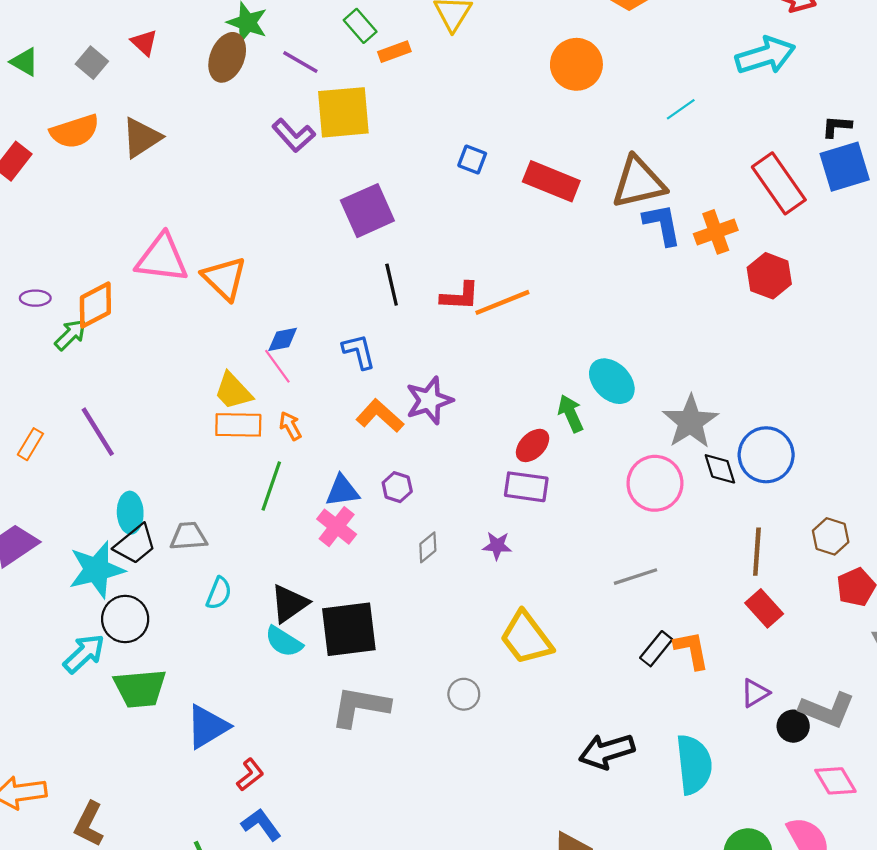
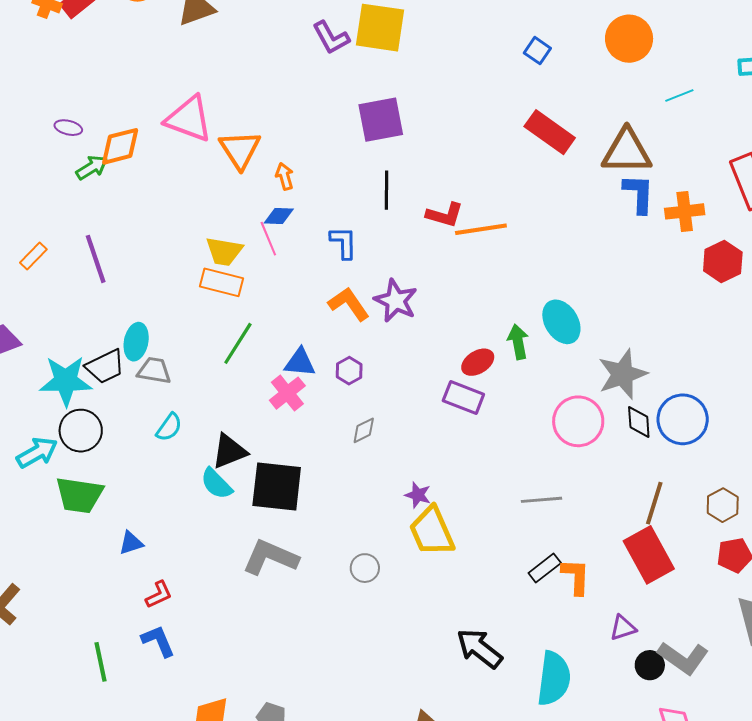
orange circle: (576, 64) -> (629, 39), moved
blue square: (472, 159) -> (537, 51), moved
yellow trapezoid: (233, 391) -> (224, 251), turned -51
purple star: (429, 400) -> (396, 301), turned 30
orange arrow: (290, 426) -> (285, 176), moved
cyan ellipse: (130, 513) -> (136, 342), moved
purple star: (497, 546) -> (418, 495), moved
red rectangle: (764, 608) -> (649, 555), size x1.6
blue triangle: (207, 727) -> (131, 543), size x0.6
black arrow: (607, 751) -> (479, 648), turned 42

